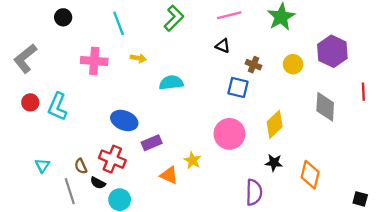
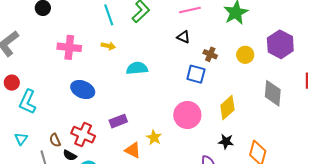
cyan line: (119, 23) -> (109, 15), moved
cyan L-shape: (57, 107) -> (28, 102), moved
blue ellipse: (124, 120) -> (83, 90), moved

